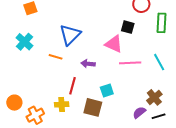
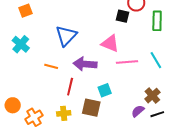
black square: (128, 27) -> (122, 16), moved
orange line: (56, 57) -> (51, 66), moved
purple arrow: (88, 64) -> (85, 64), size x1.6
yellow cross: (62, 104) -> (64, 113), moved

